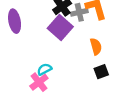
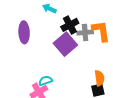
orange semicircle: (96, 46) -> (99, 78), moved

